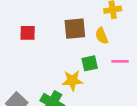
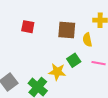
green square: (90, 63) -> (74, 60), turned -32

